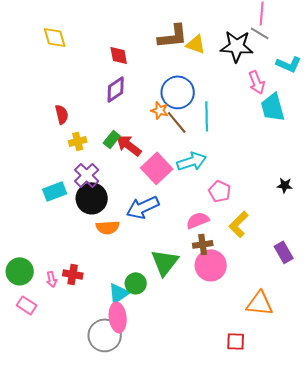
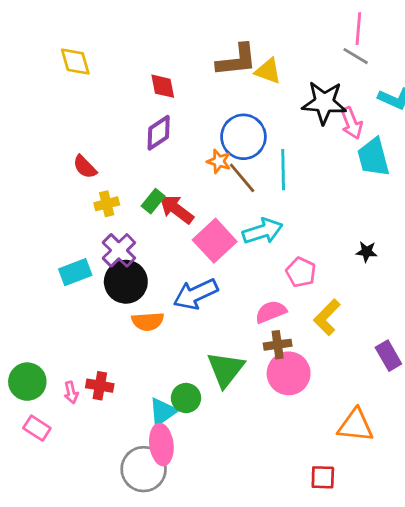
black star: (237, 46) -> (324, 103), moved
red semicircle: (62, 114) -> (85, 167), turned 150
black star: (285, 185) -> (367, 252), moved

